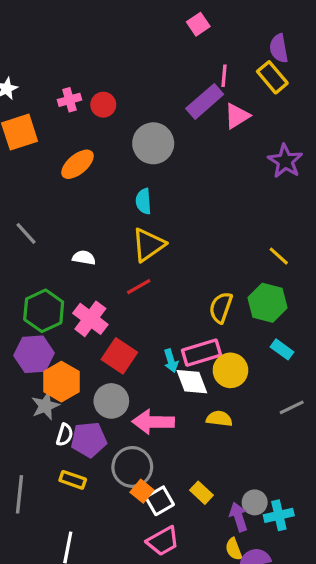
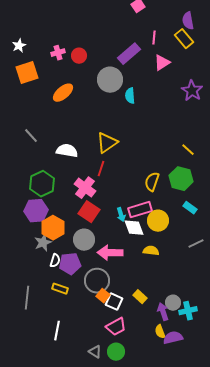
purple rectangle: (205, 101) -> (129, 54), moved
cyan semicircle: (144, 201) -> (130, 96), moved
white semicircle: (84, 258) -> (67, 151), size x1.5
red line: (139, 287) -> (101, 169), turned -42
pink cross: (90, 319) -> (85, 188), moved
white square: (160, 501) -> (114, 302), turned -36

